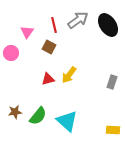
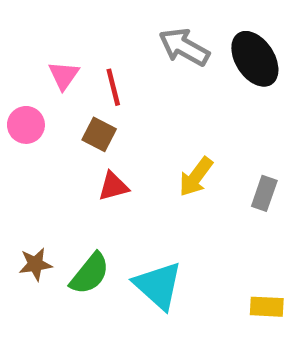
gray arrow: (78, 20) -> (184, 47), turned -115
red line: (54, 25) -> (113, 87), moved
brown square: (49, 47) -> (99, 134), moved
yellow arrow: (69, 75) -> (196, 177), moved

